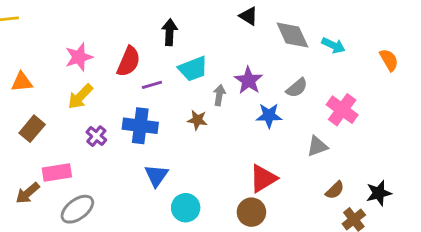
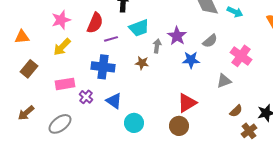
purple cross: (96, 136) -> (86, 97), moved
pink rectangle: (57, 173) -> (65, 84), moved
blue triangle: (156, 176) -> (114, 101), turned -30

